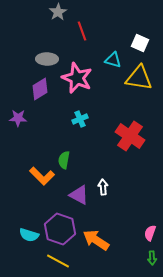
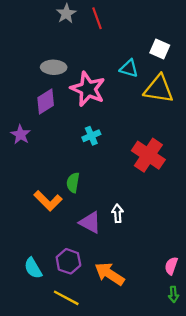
red line: (82, 31) -> (97, 18), moved
purple star: (18, 118) -> (21, 135), turned 30
purple hexagon: (60, 229) -> (68, 261), size x0.7
cyan semicircle: (29, 235) -> (33, 268), turned 42

